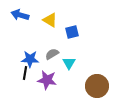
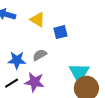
cyan triangle: (69, 63) -> (79, 73), moved, size x1.5
black line: (25, 73) -> (12, 83), moved, turned 48

